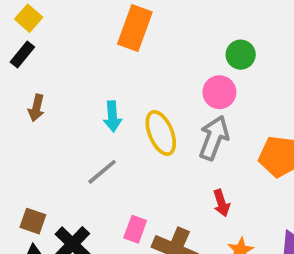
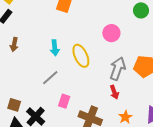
green circle: (241, 55) -> (141, 10), moved
gray arrow: (214, 138) -> (118, 69), moved
pink rectangle: (135, 229) -> (64, 101), moved

